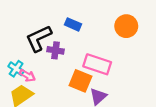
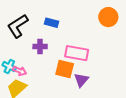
orange circle: (126, 26) -> (108, 17), moved
black L-shape: (39, 38) -> (18, 26), moved

